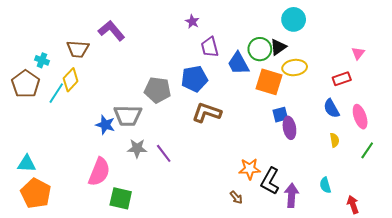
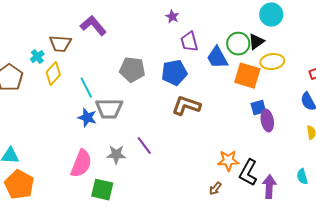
cyan cross: (42, 60) -> (37, 57), moved, turned 32
gray pentagon: (158, 90) -> (132, 70), moved
cyan line: (56, 93) -> (86, 88), moved, turned -60
gray star: (137, 148) -> (116, 155), moved
brown arrow: (236, 197) -> (215, 189), turned 80

